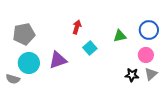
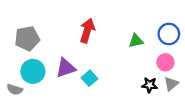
red arrow: (77, 27) -> (87, 31), size x1.5
cyan square: (90, 48) -> (90, 78), moved

